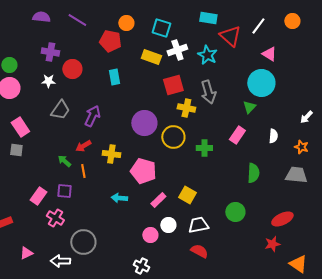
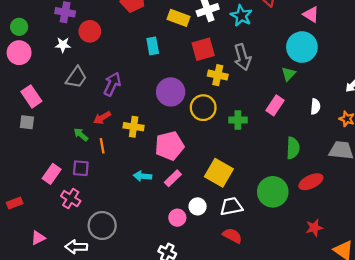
cyan rectangle: (114, 77) -> (153, 46), moved
pink pentagon: (143, 171) -> (169, 146), turned -30
yellow square: (187, 195) -> (219, 173), size x1.4
pink rectangle: (158, 200) -> (173, 178), moved
green circle: (235, 212) -> (273, 192), size x1.4
red ellipse: (282, 219) -> (311, 182), moved

